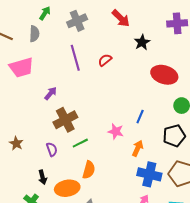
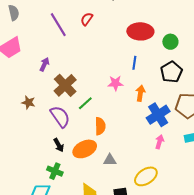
red ellipse: (164, 75) -> (140, 31), moved
brown star: (16, 143) -> (28, 102), moved
purple semicircle: (52, 149) -> (60, 117), size x1.6
blue cross: (149, 174) -> (158, 115), turned -30

